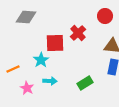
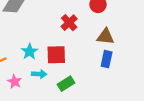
red square: (55, 43) -> (56, 55), moved
green rectangle: (85, 83) -> (66, 84), moved

